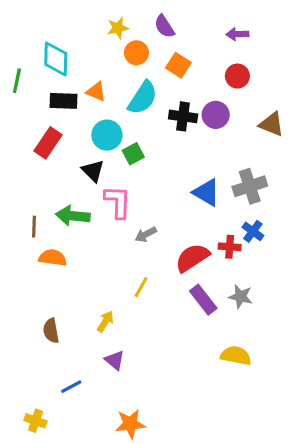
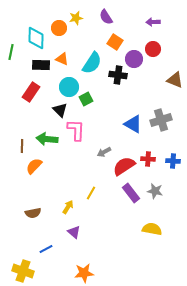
orange circle: (136, 53) -> (59, 28), moved
purple circle: (216, 115) -> (134, 59), moved
blue cross: (253, 231) -> (173, 161), moved, turned -32
gray arrow: (146, 234) -> (104, 152), moved
orange semicircle: (53, 258) -> (34, 166), turned -54
yellow line: (141, 287) -> (91, 193), moved
brown semicircle: (51, 331) -> (33, 213), turned -91
yellow cross: (36, 421) -> (23, 271), size x1.5

